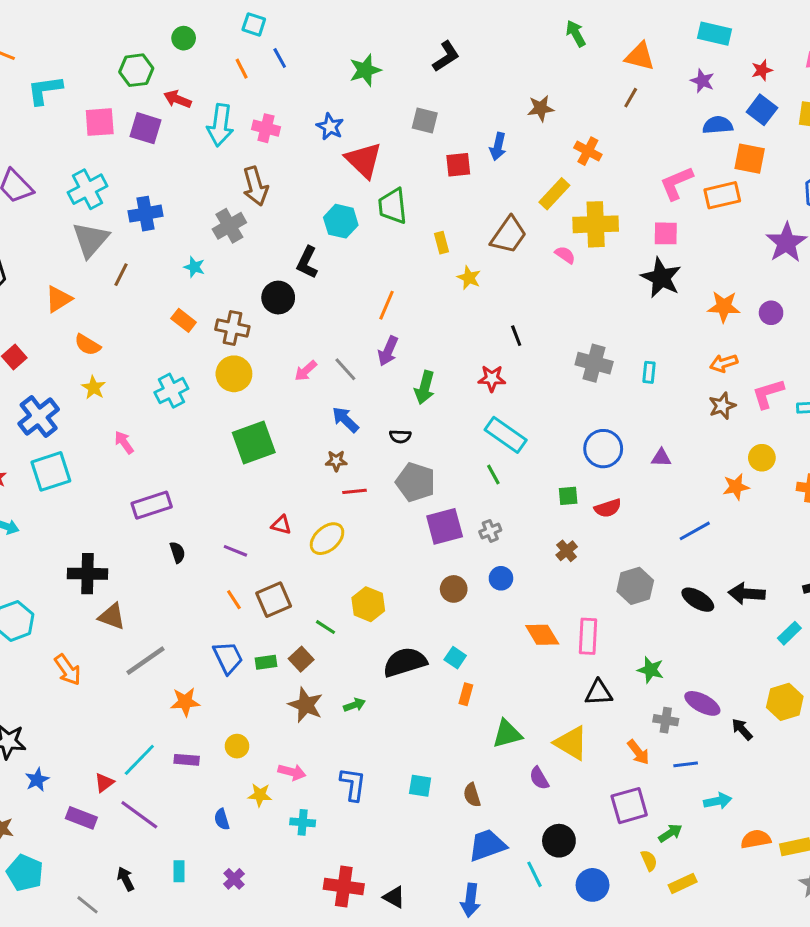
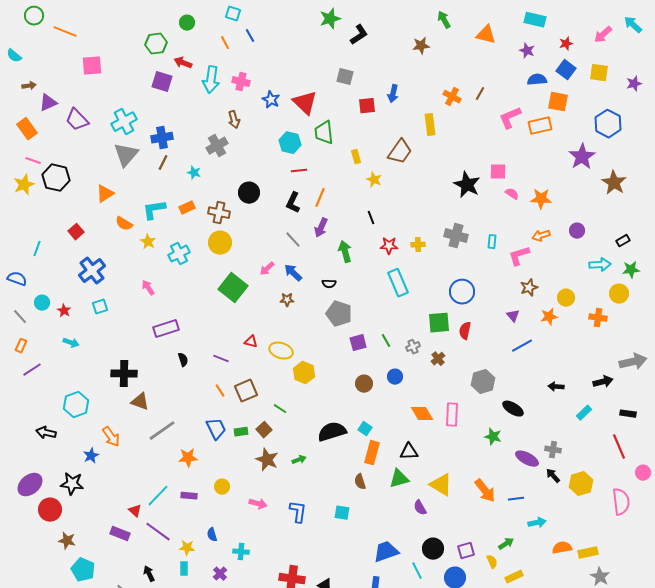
green star: (365, 70) -> (330, 19), moved
cyan L-shape: (45, 90) -> (154, 210), moved
brown line: (631, 98) -> (480, 94), moved
brown star: (541, 108) -> (421, 46), moved
pink square: (100, 122) -> (92, 66), moved
blue star: (330, 127) -> (271, 100), moved
brown arrow: (255, 186) -> (234, 120), size x0.7
yellow rectangle: (554, 194) -> (430, 125), turned -50
yellow cross: (596, 224) -> (418, 245), moved, size x0.5
pink square: (666, 233) -> (498, 172), moved
pink semicircle: (565, 255) -> (512, 194), moved
black L-shape: (307, 262) -> (293, 203), moved
brown line: (121, 275) -> (163, 163), moved
black star: (661, 278) -> (467, 185), moved
purple circle: (771, 313) -> (577, 231), moved
orange rectangle: (184, 320) -> (187, 208), turned -63
black line: (516, 336) -> (371, 218), moved
pink arrow: (306, 371) -> (267, 269), moved
yellow star: (94, 388) -> (148, 242), moved
green arrow: (425, 388) -> (345, 252), turned 150
pink L-shape: (768, 394) -> (519, 256), moved
brown star: (722, 406) -> (529, 288), moved
cyan rectangle: (506, 435) -> (398, 283), turned 32
green square: (254, 442) -> (233, 288), turned -32
purple triangle: (661, 458) -> (513, 316), moved, turned 48
cyan square: (51, 471) -> (100, 307), size x0.6
green line: (493, 475) -> (386, 341), moved
red line: (354, 491) -> (299, 171), moved
green square: (568, 496) -> (439, 323), size x1.6
red semicircle: (608, 508) -> (465, 331), turned 120
purple square: (445, 526) -> (358, 343), size x0.7
gray cross: (490, 531) -> (413, 347), moved
yellow ellipse: (327, 539) -> (281, 351), turned 60
black arrow: (747, 594) -> (556, 387), size x0.7
black ellipse: (698, 600) -> (513, 409), moved
yellow hexagon: (368, 604) -> (304, 373), moved
black triangle: (599, 693) -> (409, 452), moved
orange rectangle: (466, 694) -> (372, 453), size x1.6
yellow hexagon: (785, 702) -> (581, 484), moved
gray cross: (666, 720) -> (553, 450), moved
orange arrow: (638, 752) -> (485, 491), size x1.4
blue star: (37, 780) -> (91, 456), moved
red triangle: (104, 783) -> (135, 511), turned -40
yellow star: (260, 795) -> (187, 548), moved
brown semicircle: (472, 795) -> (360, 482), moved
purple square: (629, 806) -> (466, 551), moved, size x0.7
cyan cross: (303, 822) -> (241, 552), moved

